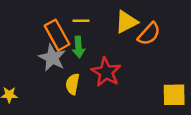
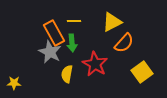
orange semicircle: (149, 34) -> (124, 43), moved
yellow square: (174, 95) -> (142, 72), moved, turned -35

